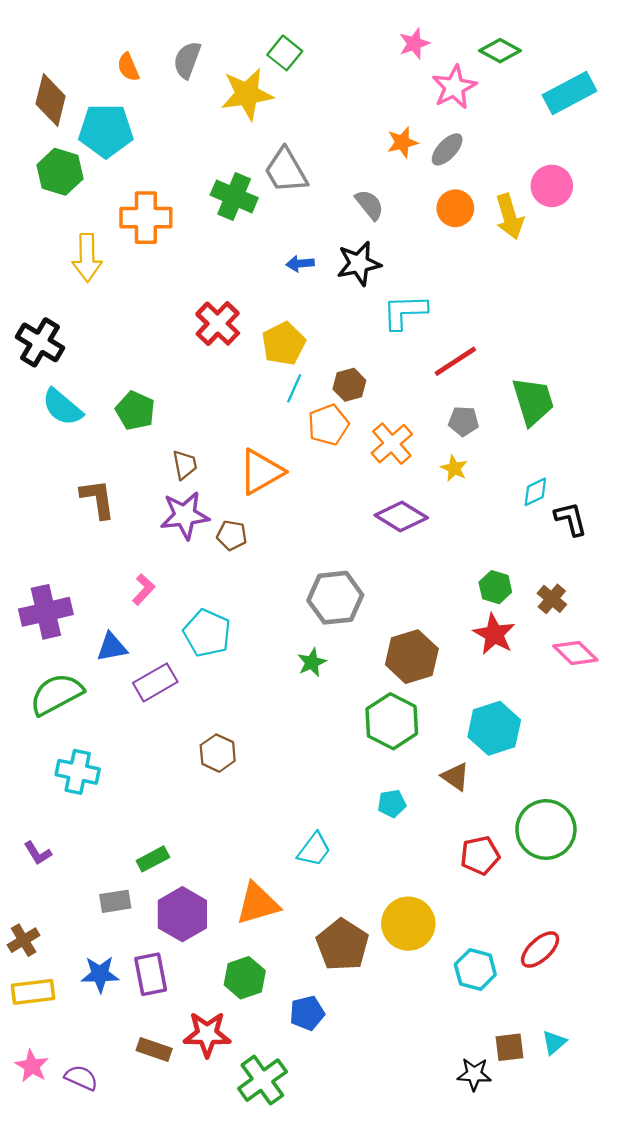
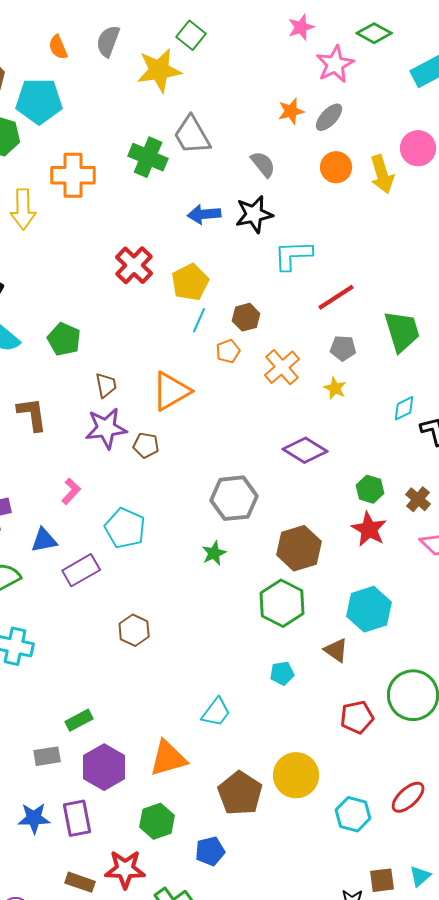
blue arrow: (300, 264) -> (204, 214), size x1.4
orange pentagon: (328, 425) -> (228, 351), size x0.7
purple diamond: (401, 517) -> (305, 450), moved

